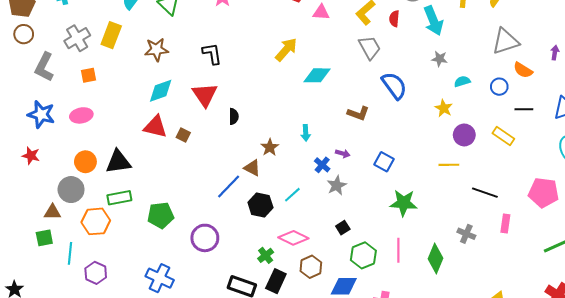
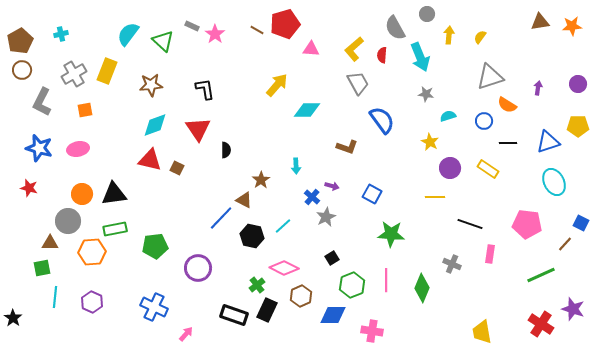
cyan line: (70, 253) -> (55, 297), moved

